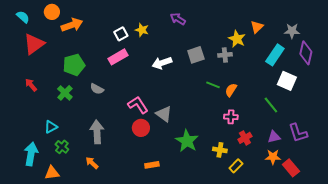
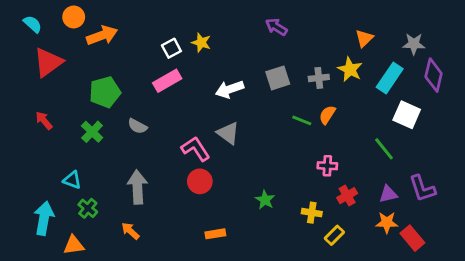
purple arrow: (178, 19) -> (276, 27), moved
yellow star: (237, 39) -> (350, 69), moved
orange semicircle: (231, 90) -> (327, 115), moved
gray triangle: (164, 114) -> (228, 133), moved
cyan triangle: (51, 127) -> (72, 180), turned 48
green star: (187, 141) -> (265, 200), size x0.6

